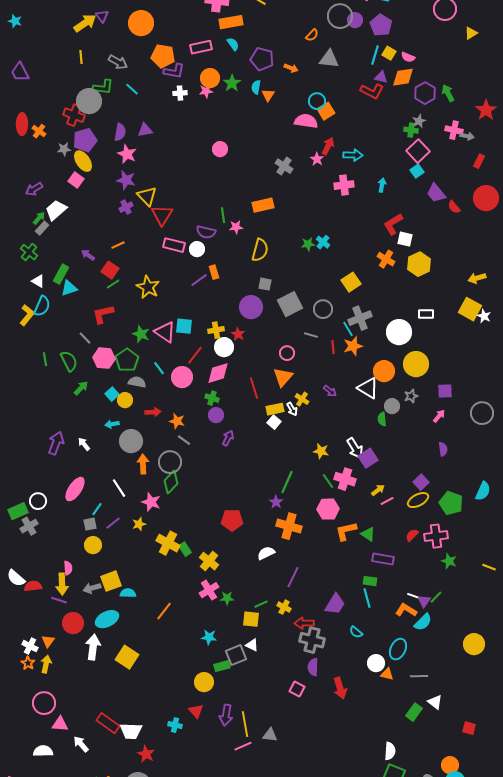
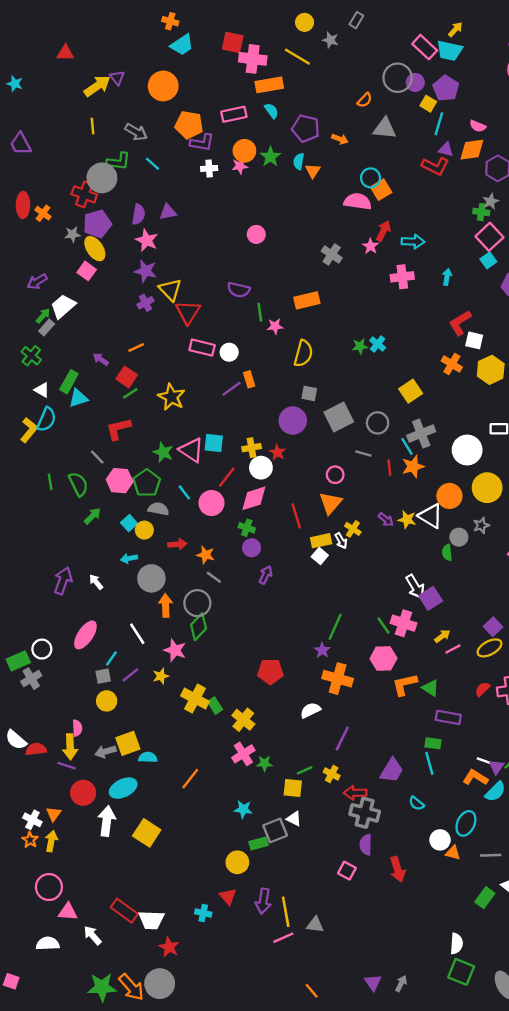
yellow square: (389, 53) -> (428, 104), moved
purple semicircle: (206, 232) -> (239, 290), moved
yellow star: (321, 451) -> (407, 519), moved

